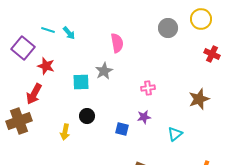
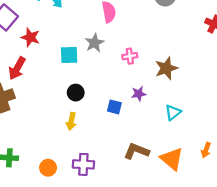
pink cross: (148, 88) -> (130, 56), moved
brown star: (199, 99) -> (166, 68), moved
yellow arrow: (65, 132) -> (71, 121), moved

